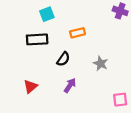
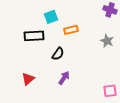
cyan square: (47, 14) -> (51, 17), moved
gray star: (101, 63) -> (107, 41), moved

